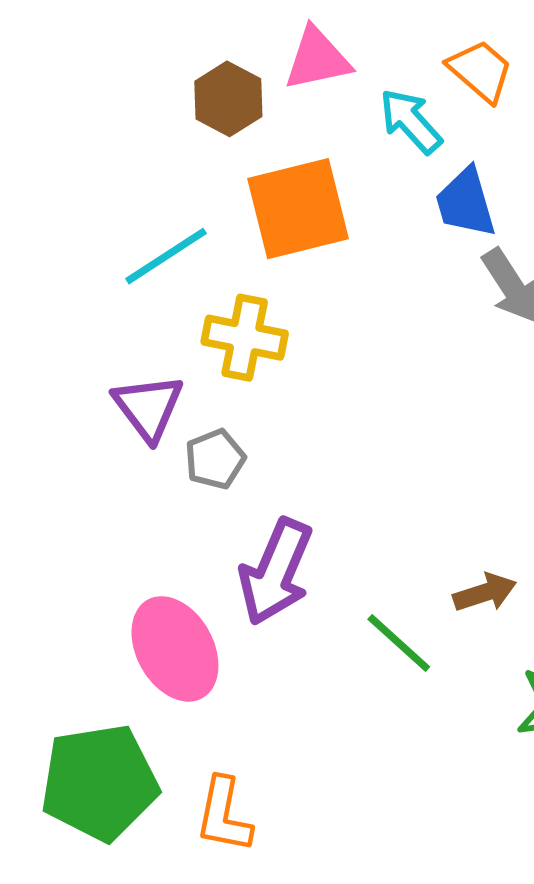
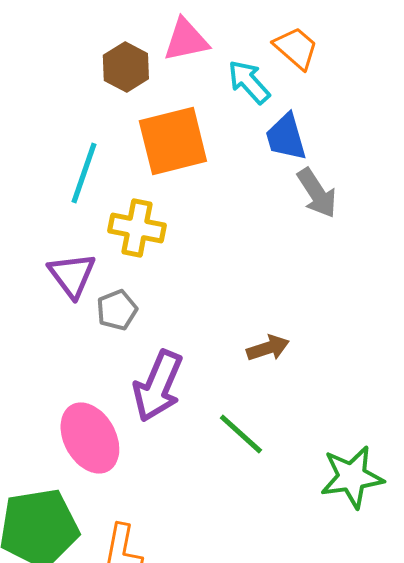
cyan line: (166, 256) -> (84, 173), turned -38
brown arrow: (485, 593) -> (268, 348), moved

